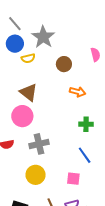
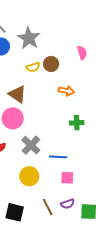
yellow semicircle: (28, 58) -> (33, 67), moved
gray cross: (39, 144) -> (31, 145), turned -30
blue line: (85, 155) -> (58, 157), moved, turned -48

